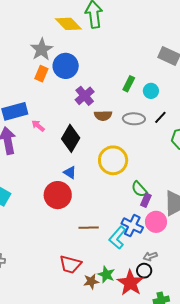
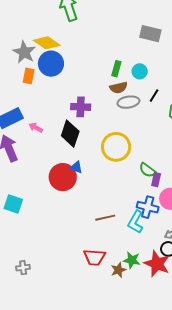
yellow diamond: (68, 24) -> (47, 43), moved
purple cross: (85, 96) -> (81, 107), moved, turned -36
brown semicircle: (103, 116) -> (119, 88), moved
red circle: (58, 195) -> (63, 177), moved

